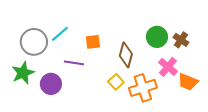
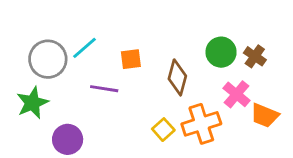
yellow square: (116, 82) -> (163, 130), moved
purple circle: (51, 84) -> (68, 139), moved

